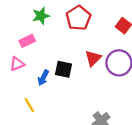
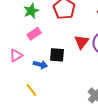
pink rectangle: (27, 41) -> (34, 34), moved
blue arrow: (43, 78) -> (40, 65), turned -96

